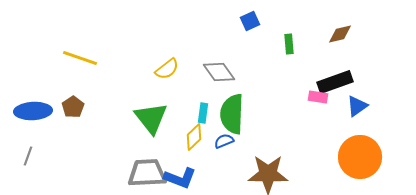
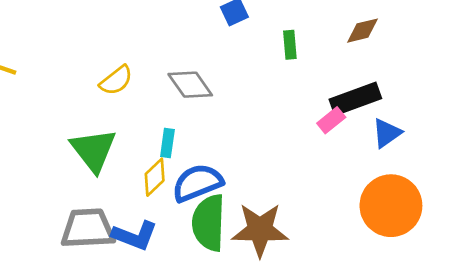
pink rectangle: (318, 97) -> (331, 120), turned -48
green semicircle: (232, 114) -> (209, 223), moved
blue semicircle: (224, 141) -> (197, 183), size x1.8

